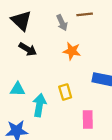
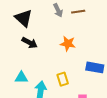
gray arrow: (62, 23) -> (58, 10), moved

